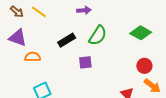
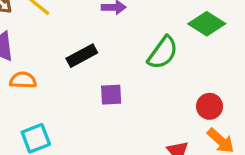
green diamond: (141, 33) -> (207, 24), moved
green semicircle: (98, 35) -> (163, 53), moved

